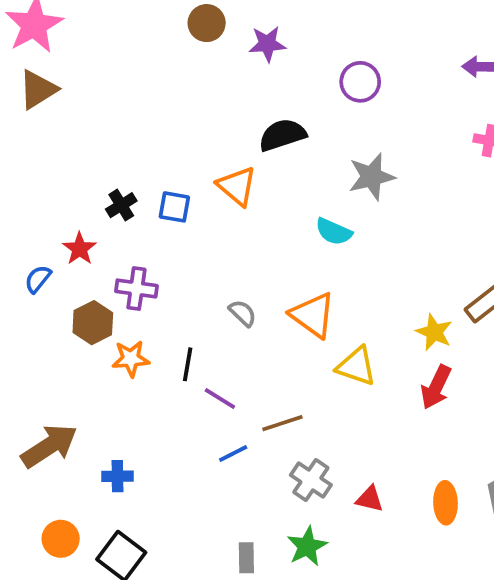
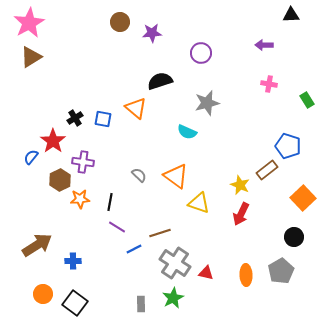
red star: (80, 249) -> (53, 141), size x1.4
purple line: (220, 398) -> (117, 227), moved
gray cross: (311, 480) -> (175, 263), size x1.4

